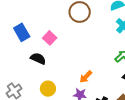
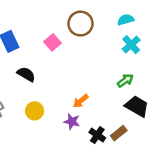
pink square: (50, 38) -> (53, 42), moved

